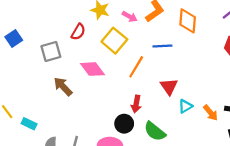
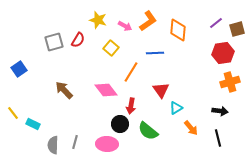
blue square: (14, 38) -> (19, 69), moved
yellow square: (114, 41) -> (111, 48), size x0.7
gray square: (51, 52) -> (54, 42), moved
pink diamond: (92, 69) -> (106, 90), moved
orange arrow: (211, 113) -> (191, 128), moved

